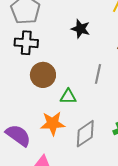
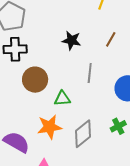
black star: (81, 29) -> (71, 40), moved

